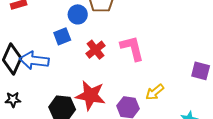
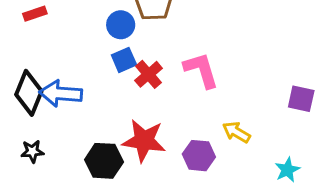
blue square: (62, 36) -> (124, 60), moved
yellow arrow: (155, 92) -> (236, 132), turned 72

